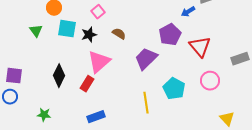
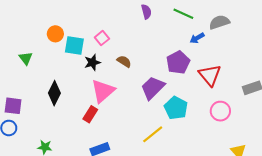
cyan square: (67, 29) -> (74, 45), moved
green triangle: (36, 31) -> (26, 58), moved
black diamond: (59, 76) -> (54, 93), moved
cyan pentagon: (174, 89) -> (176, 108), moved
yellow line: (146, 103) -> (153, 134), turned 60

